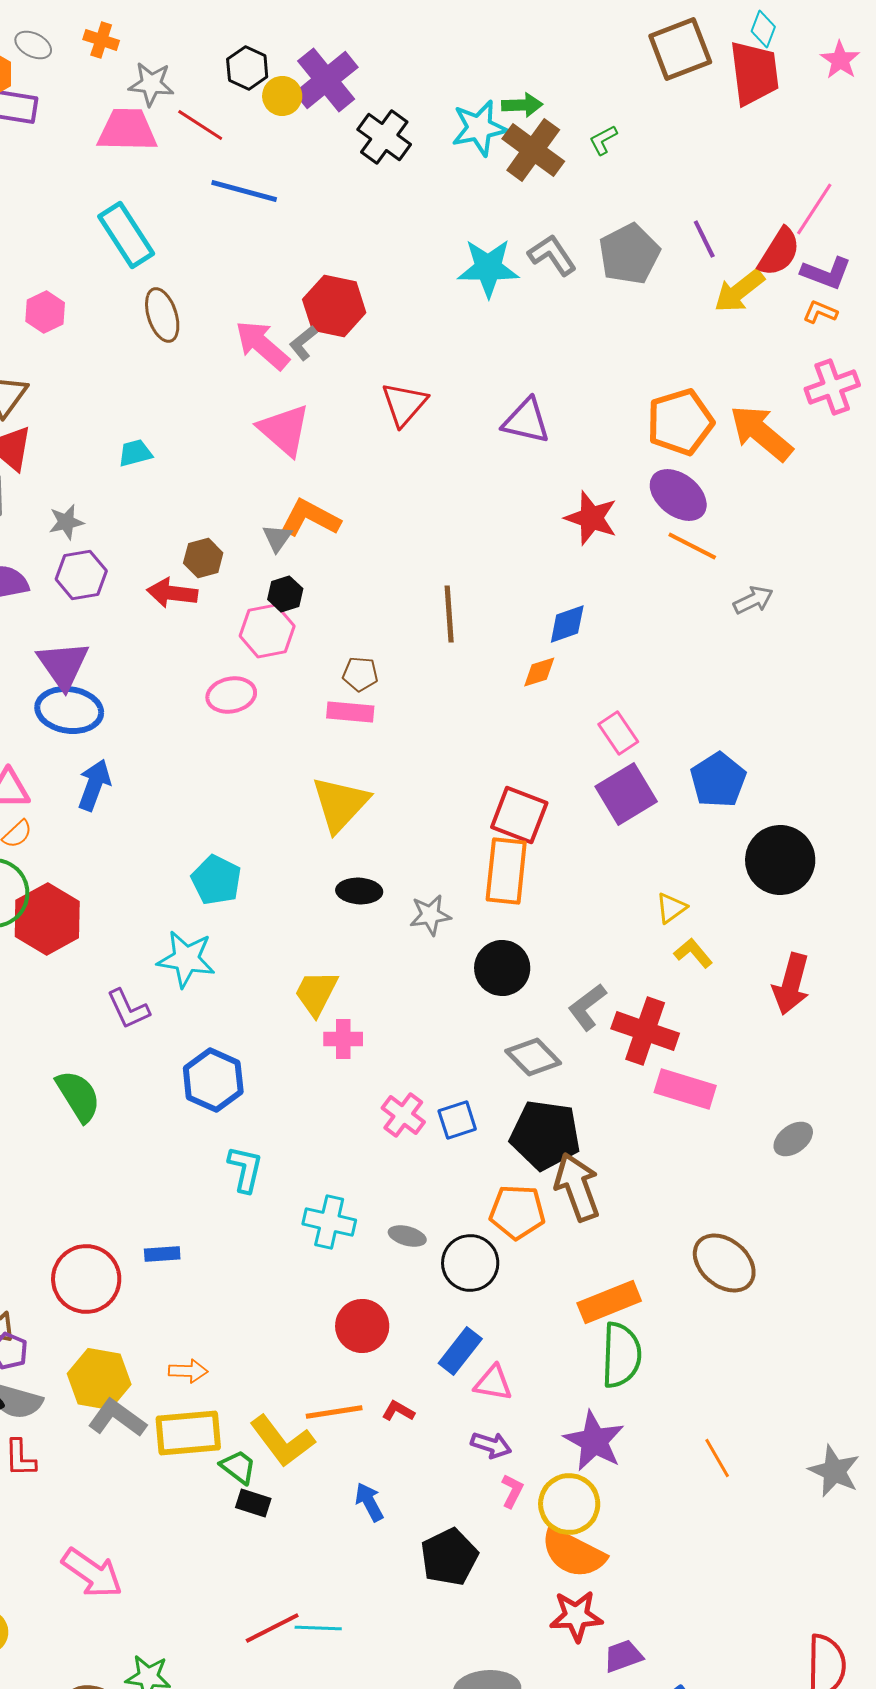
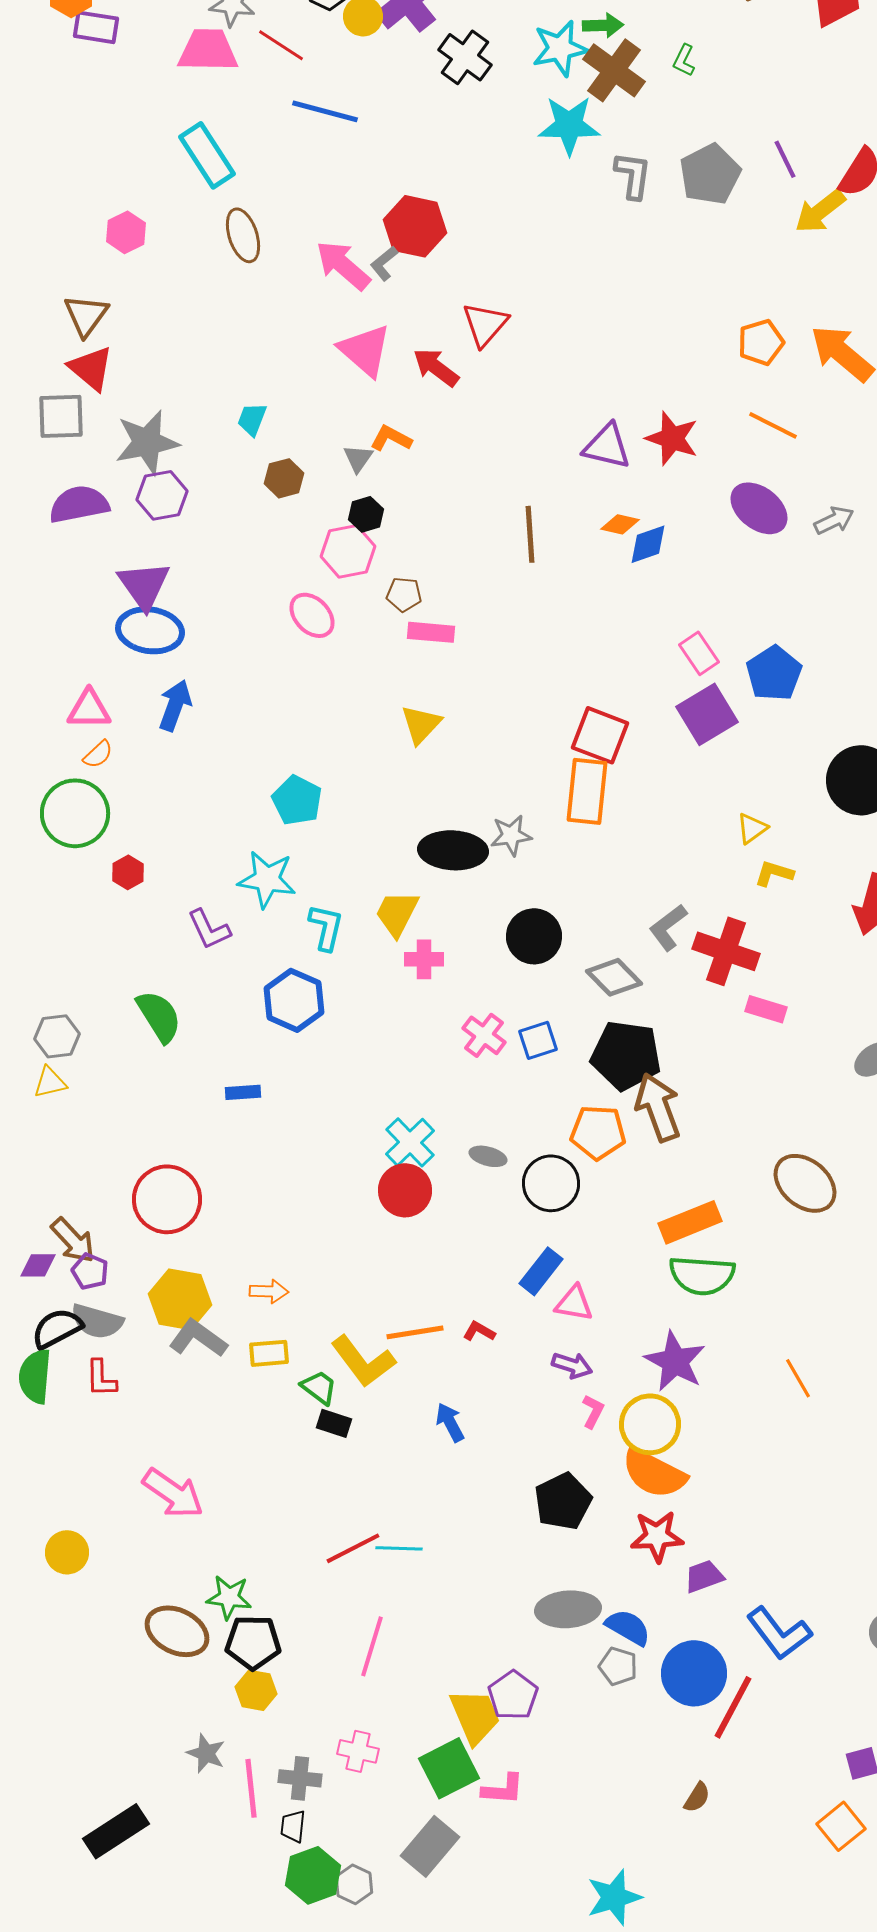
green L-shape: (603, 140) -> (684, 60), turned -36
gray L-shape: (552, 255) -> (633, 175), turned 42
cyan star: (488, 268) -> (569, 125), moved
purple triangle: (526, 421) -> (607, 446), moved
orange pentagon: (680, 422) -> (761, 342), size x0.7
cyan trapezoid: (135, 453) -> (252, 419), moved, turned -54
purple ellipse: (678, 495) -> (759, 508), moved
orange L-shape: (310, 518) -> (391, 438), size x0.7
gray star: (66, 522) -> (147, 442), size x1.8
orange line: (692, 546) -> (773, 425), moved
red arrow: (172, 593) -> (436, 367), moved, turned 30
orange diamond: (539, 672) -> (620, 524), moved, turned 30
brown pentagon: (360, 674) -> (404, 594), moved
pink ellipse: (231, 695) -> (312, 615), turned 57
blue pentagon: (718, 780) -> (774, 673), moved
yellow triangle: (340, 804) -> (421, 724), size x0.7
black ellipse: (359, 891) -> (453, 850), moved, size x1.5
red hexagon: (47, 919) -> (128, 872), moved, size x0.5
yellow L-shape: (693, 953) -> (774, 873), turned -33
black circle: (502, 968) -> (534, 936), moved
pink rectangle: (685, 1089) -> (766, 1009), size x0.7
cyan L-shape: (245, 1169) -> (326, 927), moved
cyan cross: (329, 1222) -> (410, 1142), turned 33
blue rectangle: (162, 1254) -> (243, 1092), moved
red circle: (362, 1326) -> (405, 1190), moved
green semicircle: (621, 1355) -> (702, 1275), turned 92
yellow rectangle: (188, 1433) -> (269, 1353), size x0.6
black pentagon: (449, 1557) -> (563, 1501), moved

